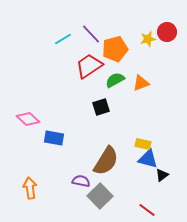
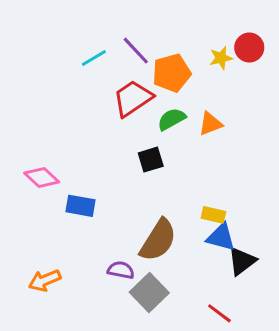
black triangle: (162, 175) -> (242, 261), size x1.5
orange arrow: (30, 188) -> (45, 280), turned -105

